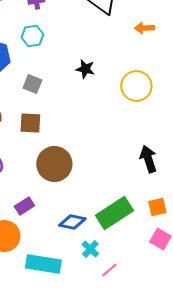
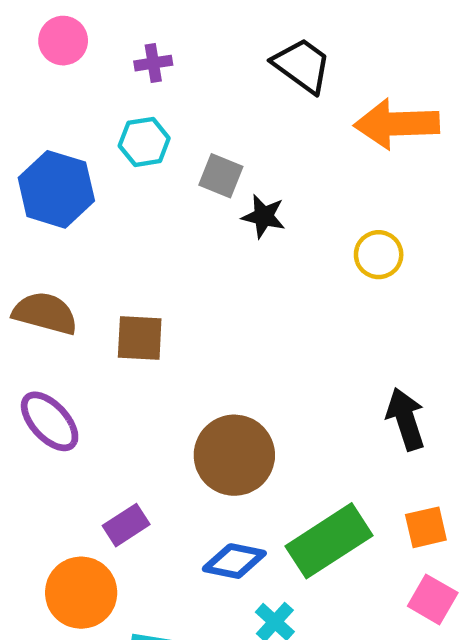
orange arrow: (144, 28) -> (397, 124), size x1.8
gray square: (32, 84) -> (221, 176), moved
yellow circle: (136, 86) -> (379, 255), size x0.7
brown circle: (54, 164) -> (234, 455), moved

